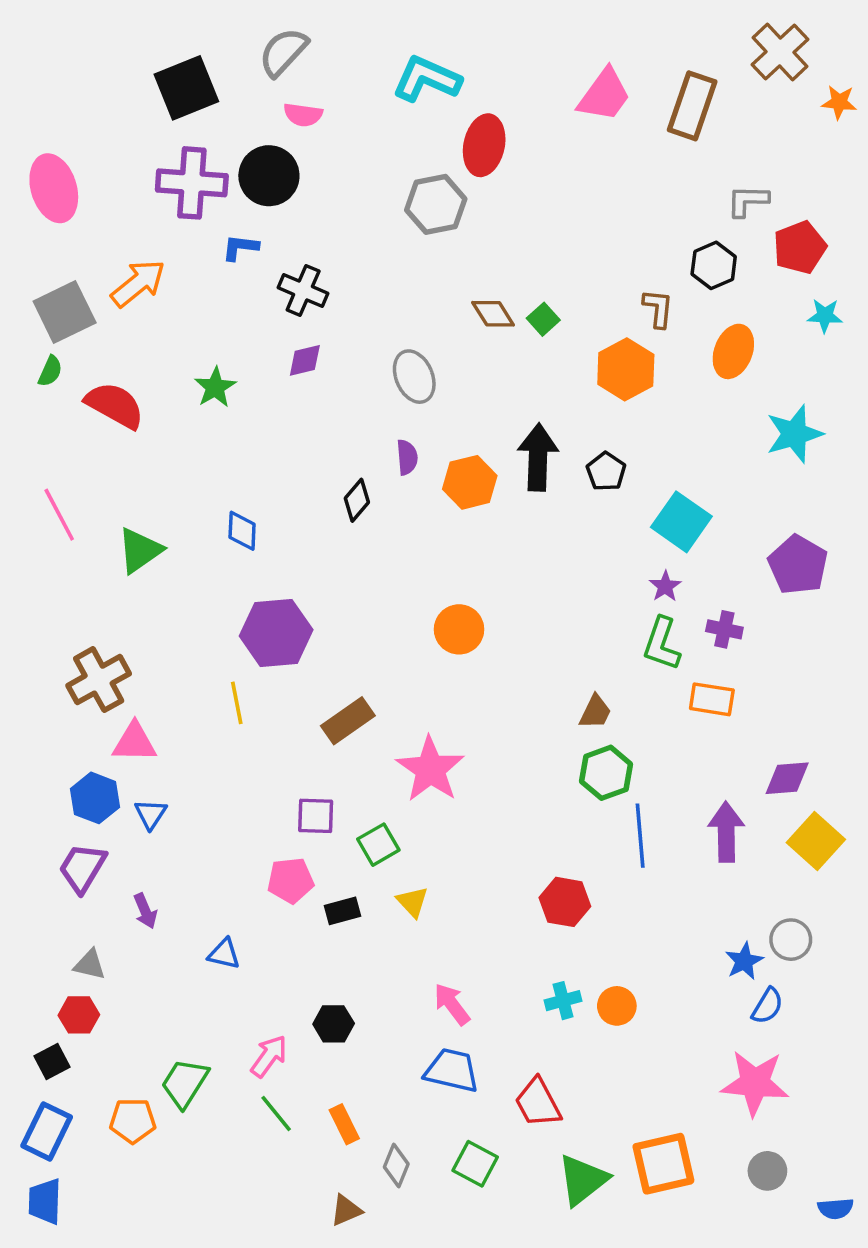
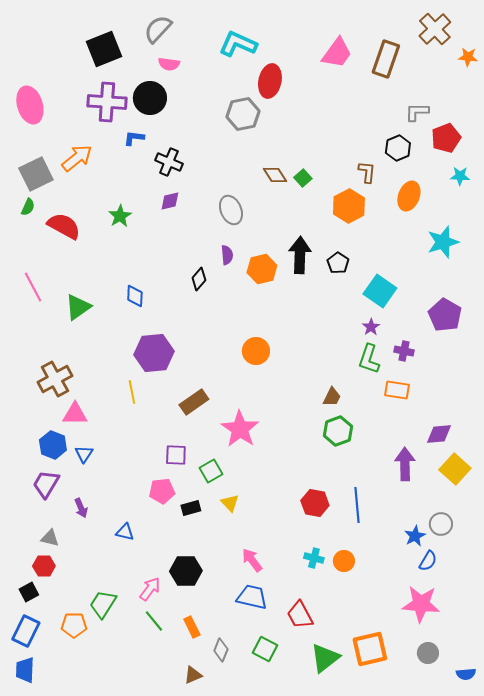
blue line: (640, 836) -> (357, 505), moved
cyan cross: (563, 1001) -> (314, 558), turned 30
black hexagon: (334, 1024) -> (186, 571), size x1.4

